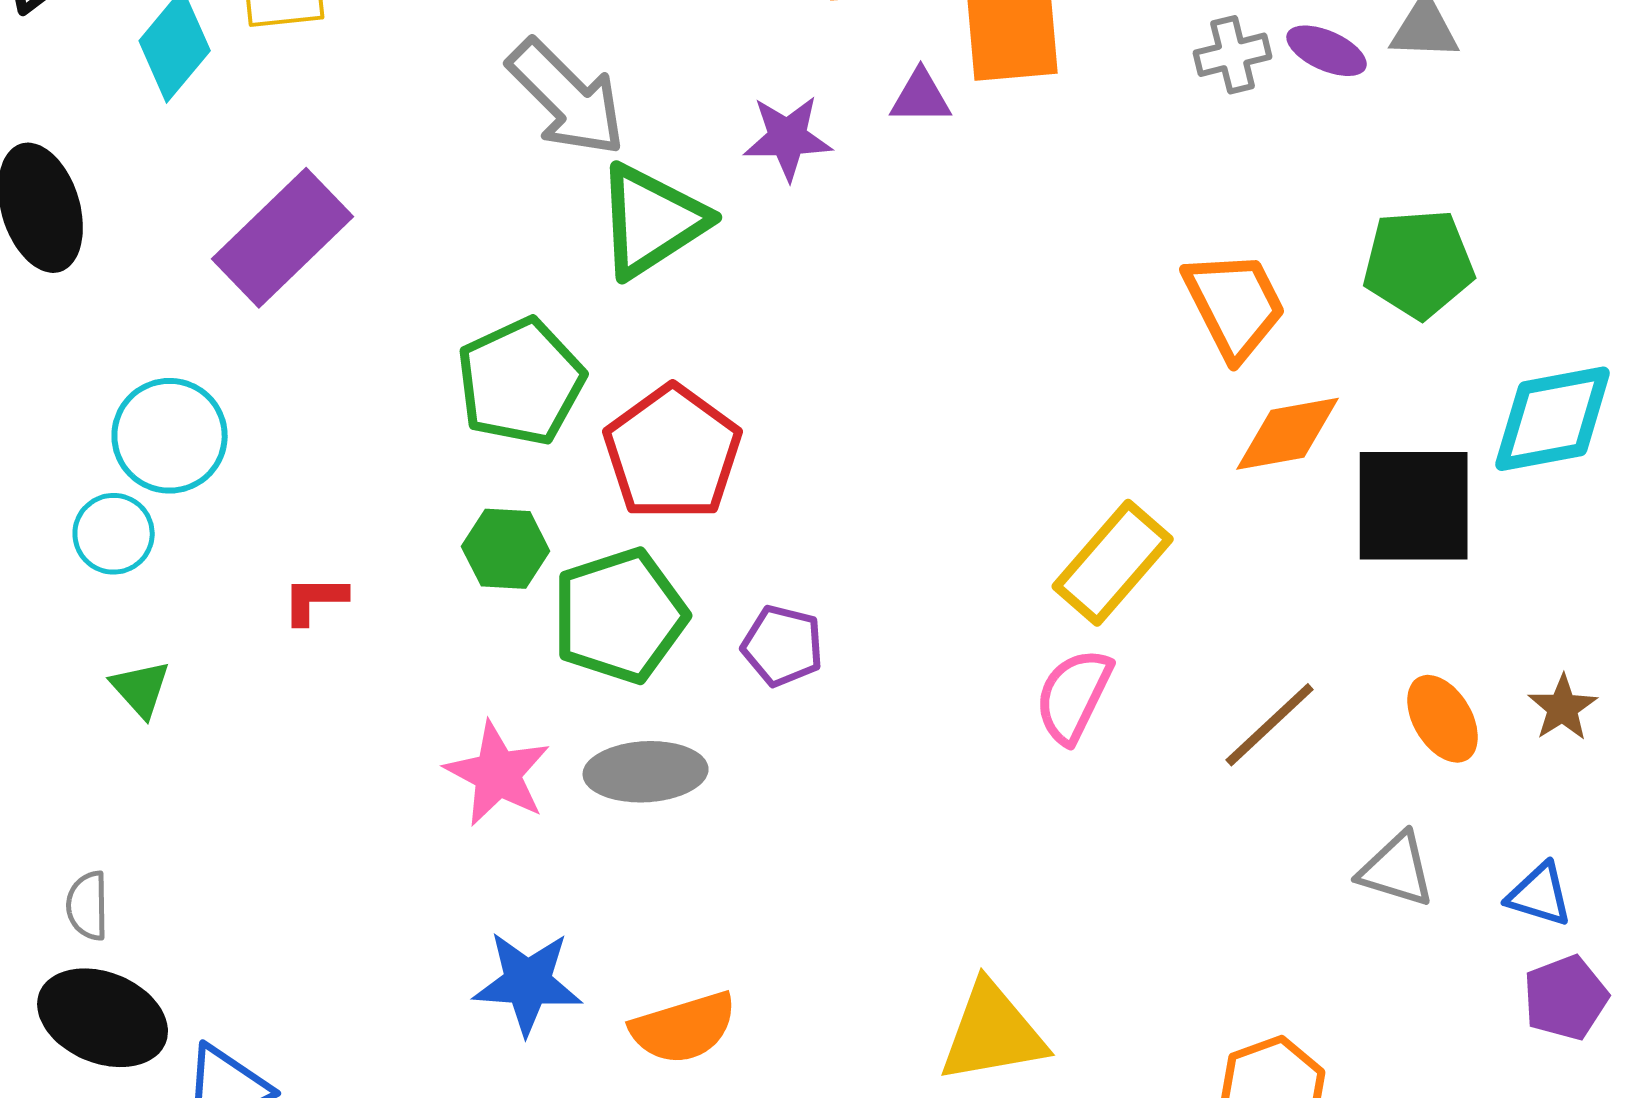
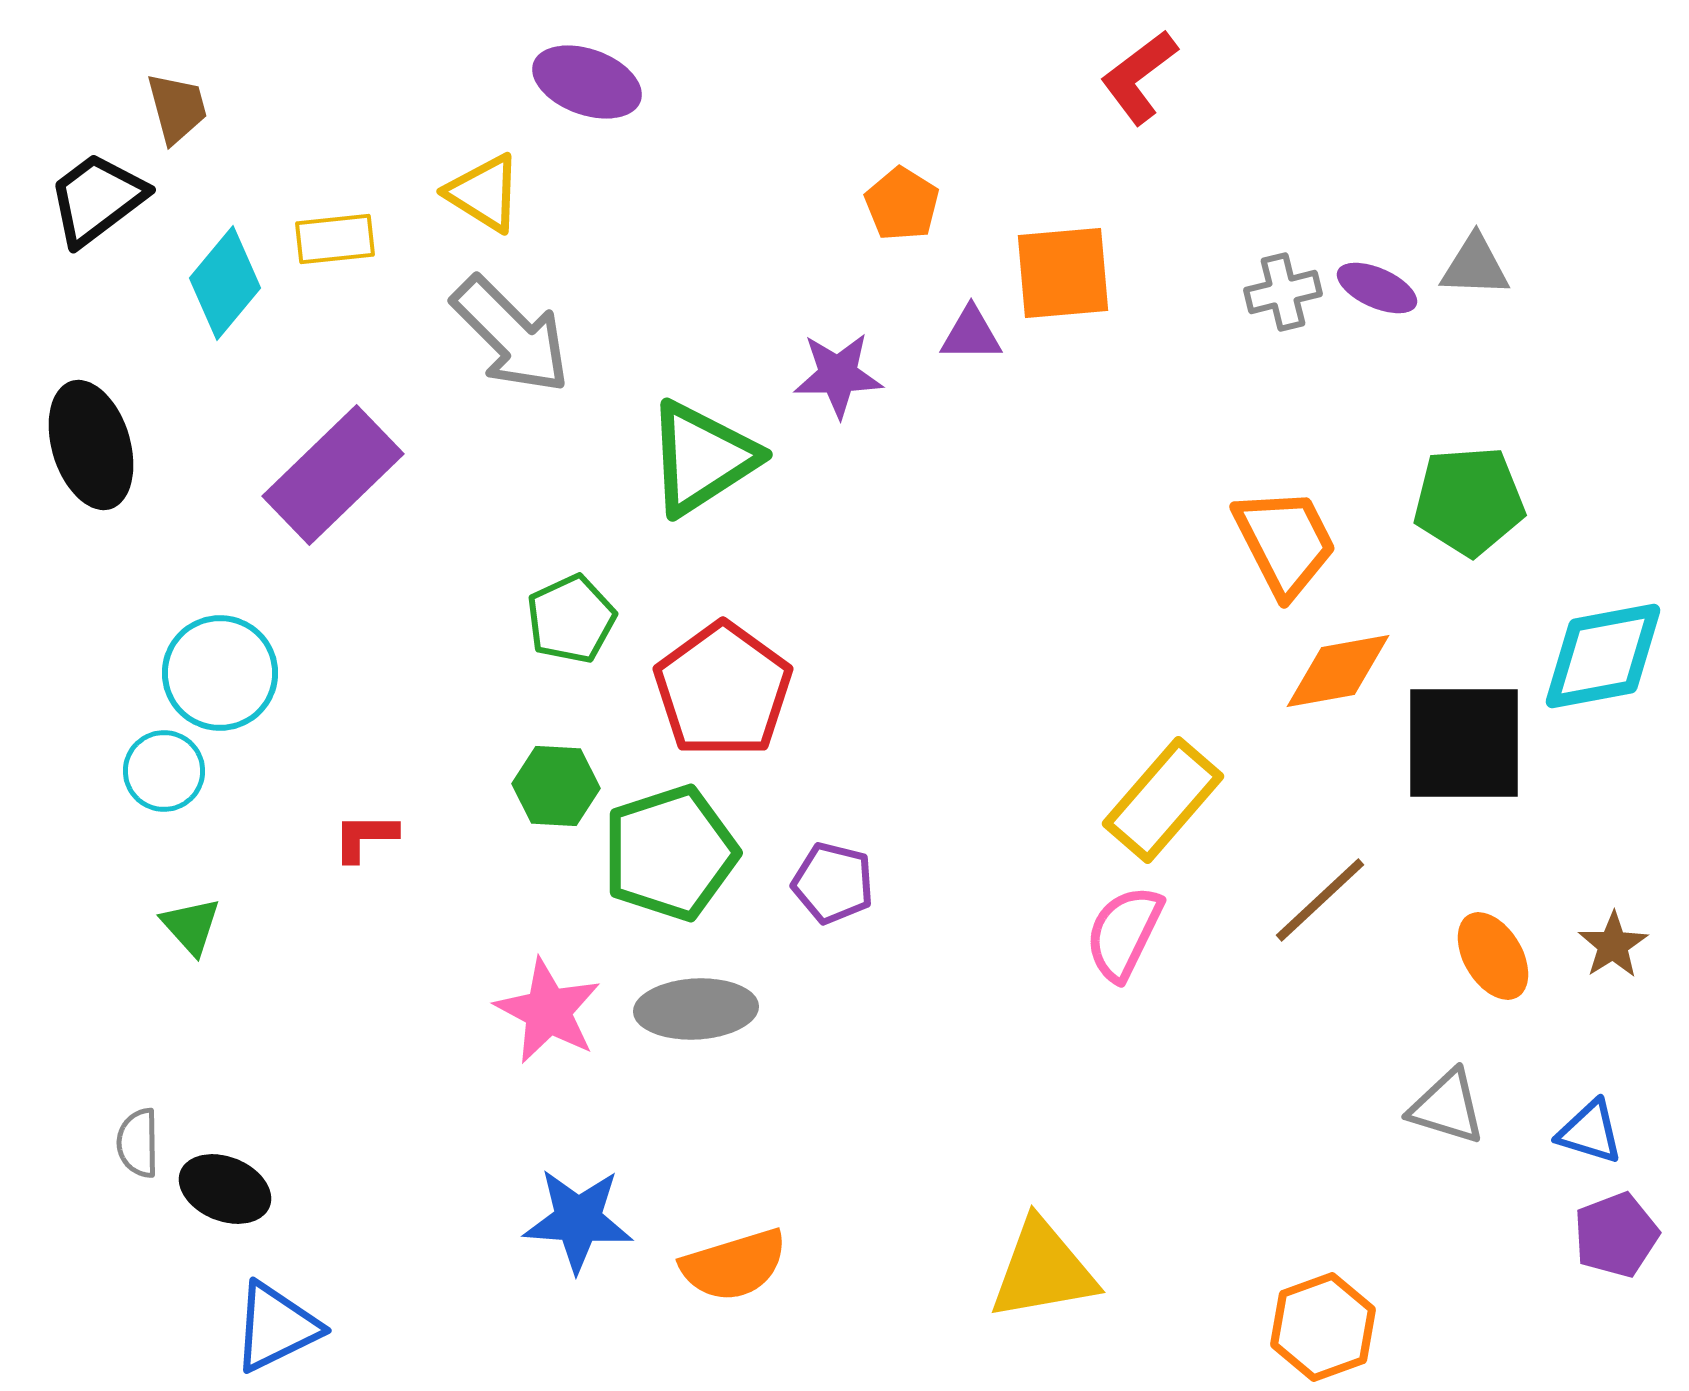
gray arrow: (567, 98) -> (511, 335), moved
green pentagon: (521, 382) -> (571, 619), size x0.7
brown line: (1270, 725) -> (1320, 900), moved
black ellipse: (103, 1018) -> (225, 1189), moved, size x0.7

